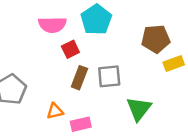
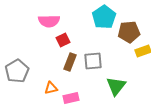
cyan pentagon: (96, 20) -> (104, 17), moved

